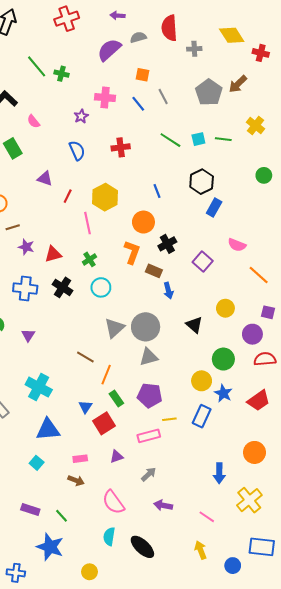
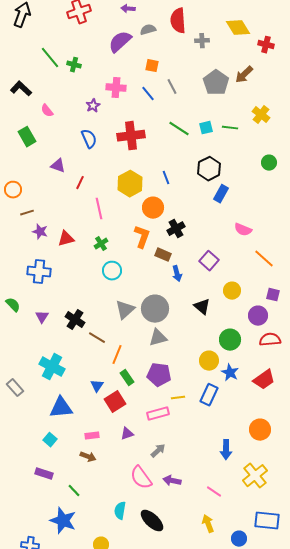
red cross: (121, 147) -> (131, 136), size x1.5
yellow hexagon: (105, 197) -> (130, 184), moved
purple square: (203, 262) -> (209, 261), moved
black cross: (63, 287) -> (75, 320), moved
pink semicircle: (113, 502) -> (141, 478), moved
purple rectangle: (30, 510) -> (44, 474), moved

